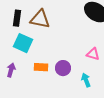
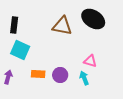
brown triangle: (40, 19) -> (62, 26), moved
cyan arrow: (86, 80) -> (84, 78), moved

